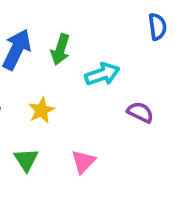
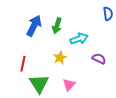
yellow star: (41, 110) -> (60, 58), moved
green triangle: (26, 160) -> (39, 84), size x1.5

